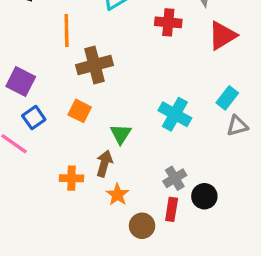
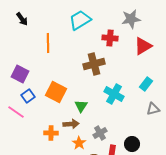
brown cross: (94, 65) -> (94, 64), moved
orange square: (80, 111) -> (56, 92), size x1.5
gray triangle: (237, 126) -> (153, 109), moved
brown arrow: (104, 163) -> (71, 124), turned 70
gray cross: (175, 178) -> (100, 133), moved

